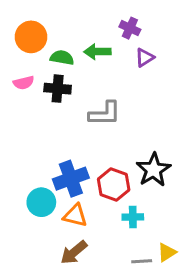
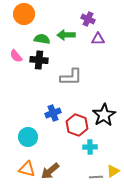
orange circle: (31, 37) -> (24, 14), moved
purple triangle: (145, 58) -> (98, 39), turned 32
pink semicircle: (24, 83) -> (16, 56), turned 64
blue cross: (71, 179) -> (53, 113), moved, size x0.7
orange triangle: (75, 215) -> (27, 169), moved

